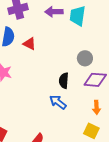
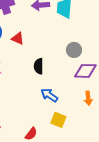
black semicircle: (64, 81) -> (39, 66), moved
yellow square: (91, 131) -> (58, 120), moved

